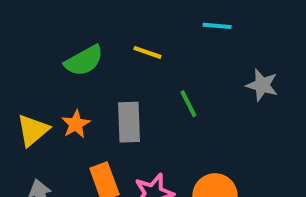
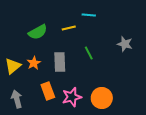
cyan line: (217, 26) -> (89, 15), moved
yellow line: (147, 52) -> (69, 28), turned -32

